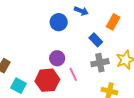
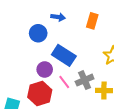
blue rectangle: (96, 40) -> (64, 55), moved, size x1.6
gray cross: (100, 63) -> (85, 80), moved

